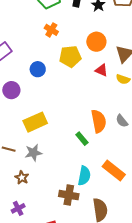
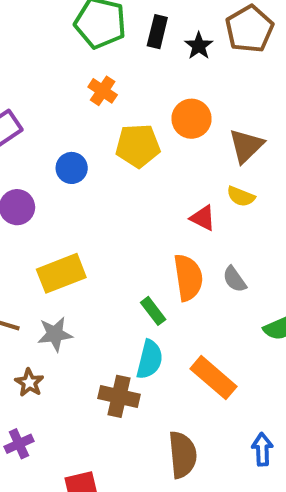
red triangle: (101, 70) -> (203, 218), moved
cyan semicircle: (84, 176) -> (150, 359), moved
brown cross: (69, 195) -> (119, 396), moved

